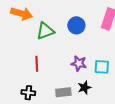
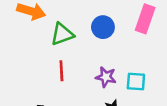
red line: (37, 64) -> (61, 71), moved

